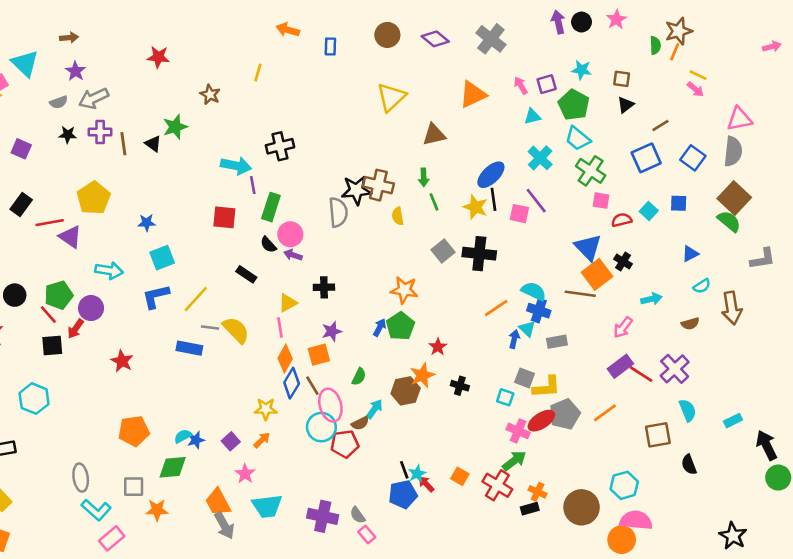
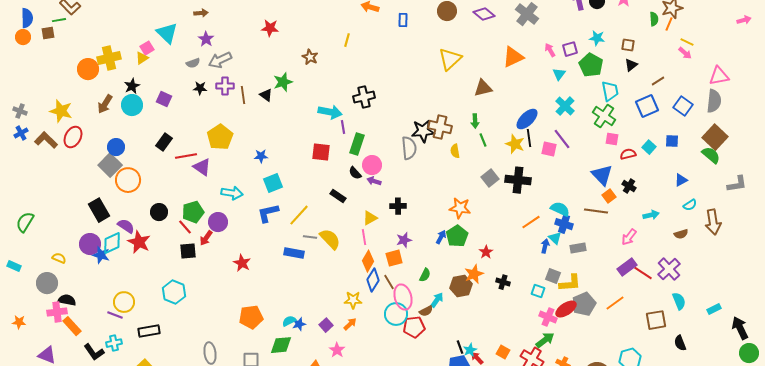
cyan triangle: (532, 116) -> (559, 74), turned -40
cyan trapezoid: (578, 138) -> (610, 91), moved, turned -140
orange square: (597, 274) -> (609, 196), size x0.6

